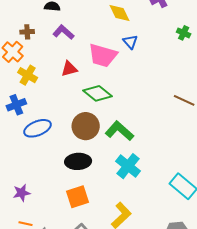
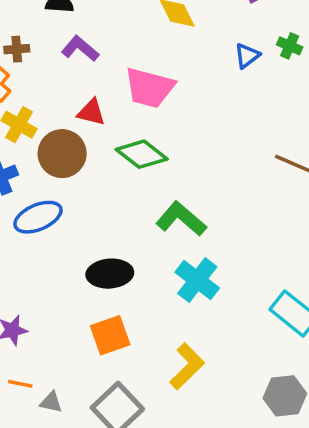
blue triangle: (130, 42) -> (247, 56), moved, turned 35
red triangle: (69, 69) -> (91, 112), turned 30
brown circle: (86, 126) -> (62, 154), moved

